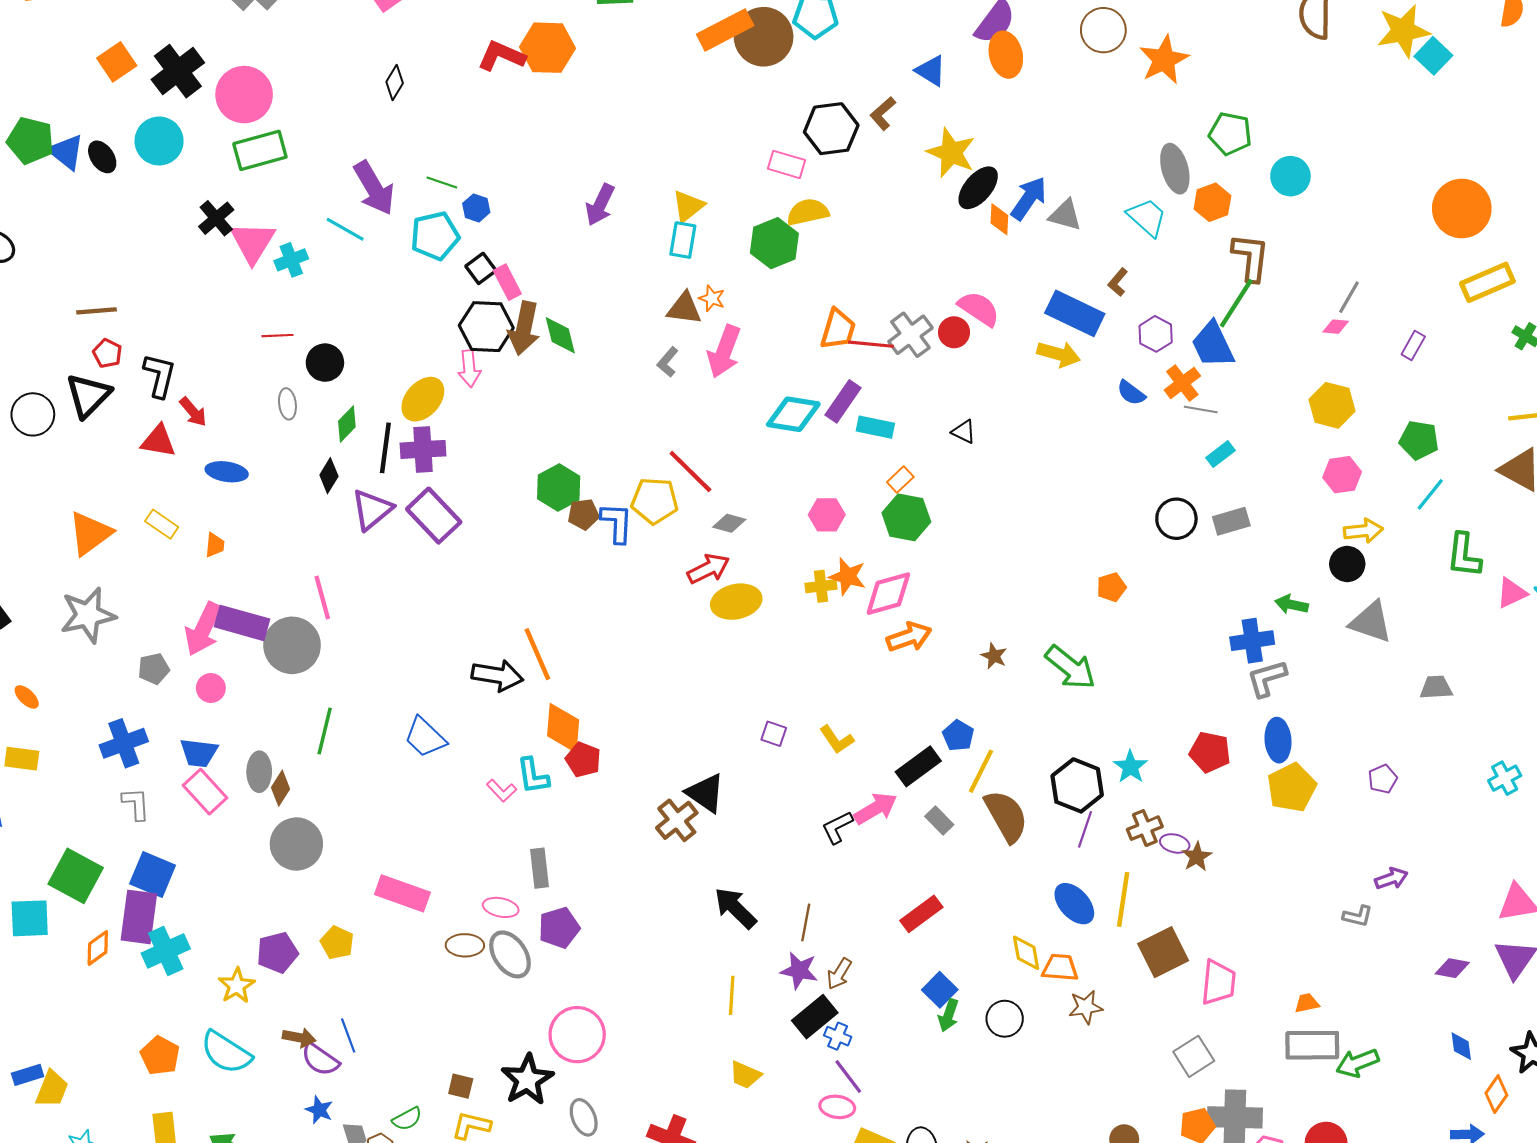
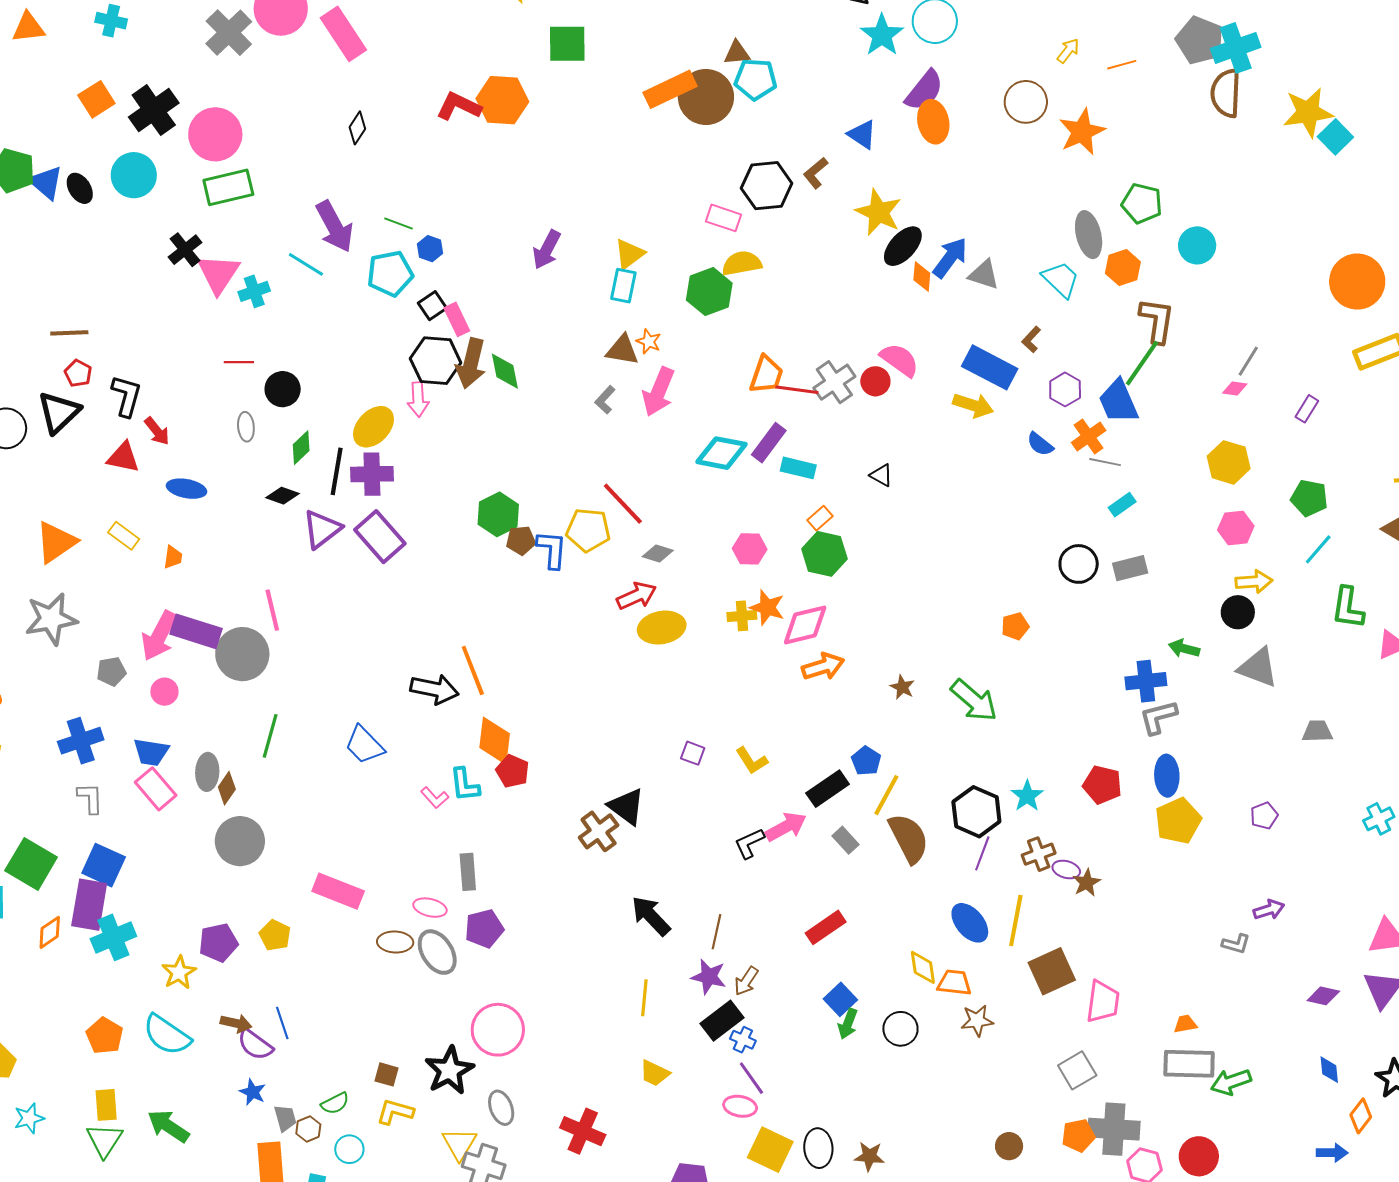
black diamond: (329, 476) -> (283, 496), turned 76

